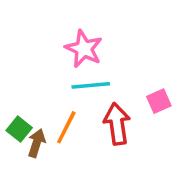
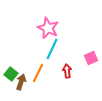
cyan line: (91, 85) -> (52, 49), turned -60
red arrow: (117, 124) -> (67, 71), size x0.6

